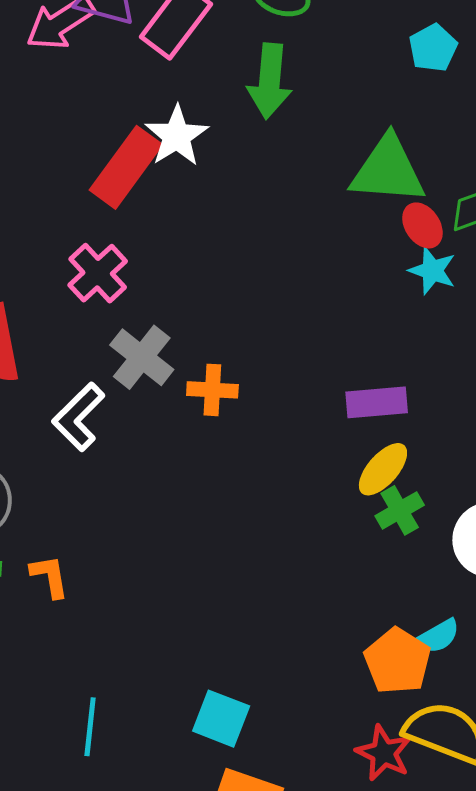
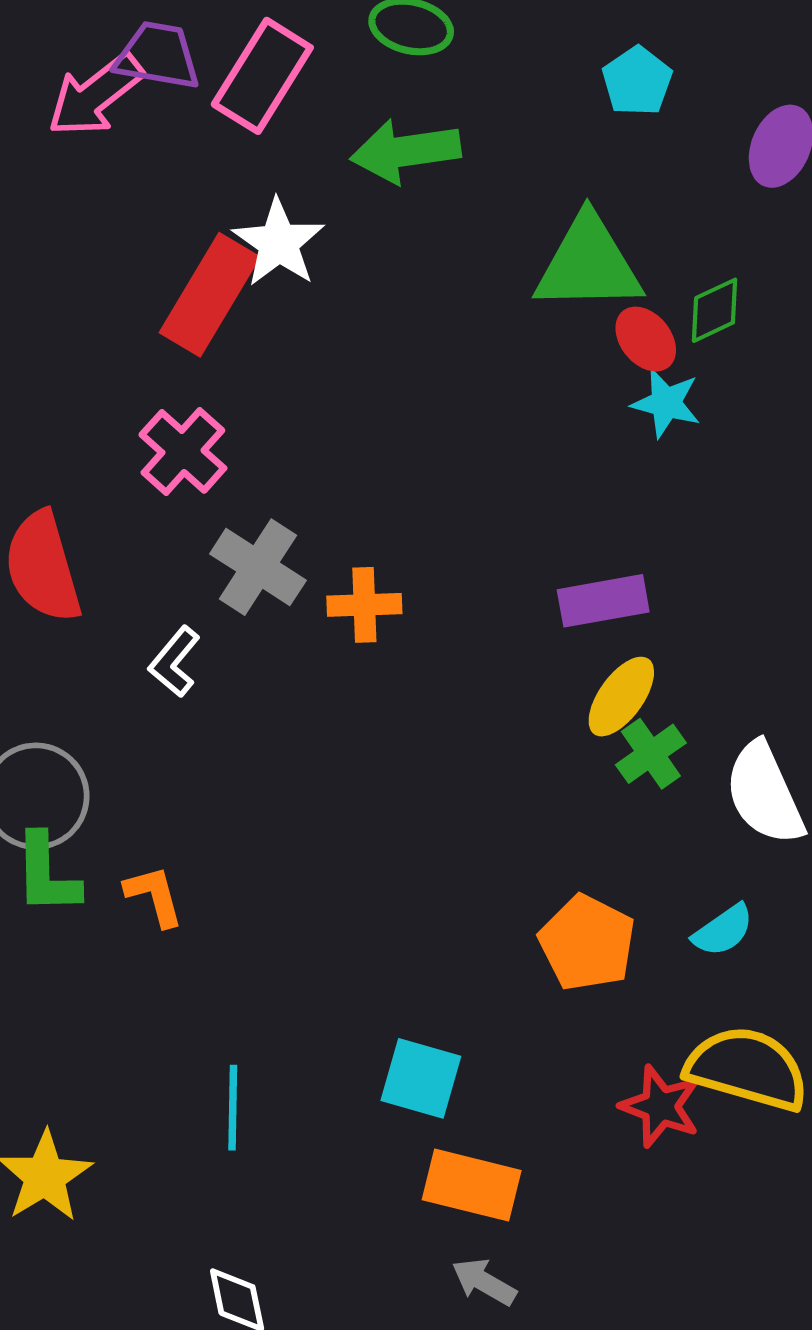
green arrow: (270, 81) -> (406, 151), turned 82
white L-shape: (78, 417) -> (174, 662), size x0.7
orange pentagon: (398, 661) -> (587, 943), moved

